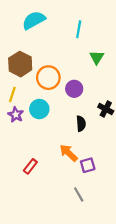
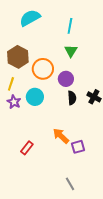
green triangle: (97, 57) -> (71, 51), moved
black semicircle: (81, 124) -> (72, 98), moved
gray line: (79, 194) -> (70, 184), moved

